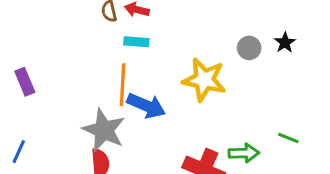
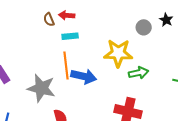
gray star: (104, 130) -> (41, 88), moved
green arrow: (244, 153) -> (139, 73), moved

